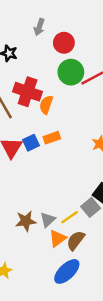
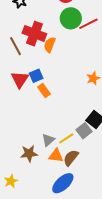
orange rectangle: (52, 138) -> (44, 90), moved, turned 72
brown star: (26, 221) -> (29, 153), moved
orange triangle: (58, 238) -> (56, 156), turned 42

